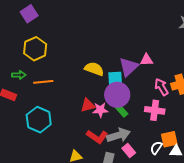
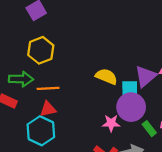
green arrow: (19, 75) -> (21, 79), size x1.5
red triangle: (88, 105) -> (48, 109), moved
green rectangle: (121, 110) -> (149, 129), moved

